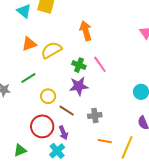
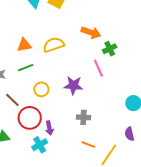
orange arrow: (86, 31) -> (91, 33), turned 114
orange triangle: (29, 44) -> (24, 45), moved
green cross: (79, 65) -> (110, 49), moved, turned 32
brown line: (67, 111) -> (12, 100), moved

